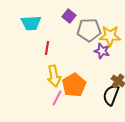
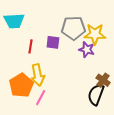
purple square: (69, 16) -> (53, 42), moved, turned -32
orange pentagon: (74, 85) -> (21, 85), moved

